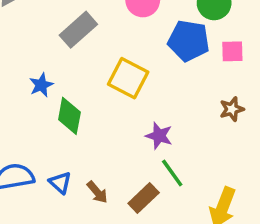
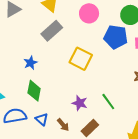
green diamond: (69, 116) -> (34, 91), moved
purple star: (159, 136) -> (80, 103), moved
green line: (172, 173) -> (108, 102), moved

